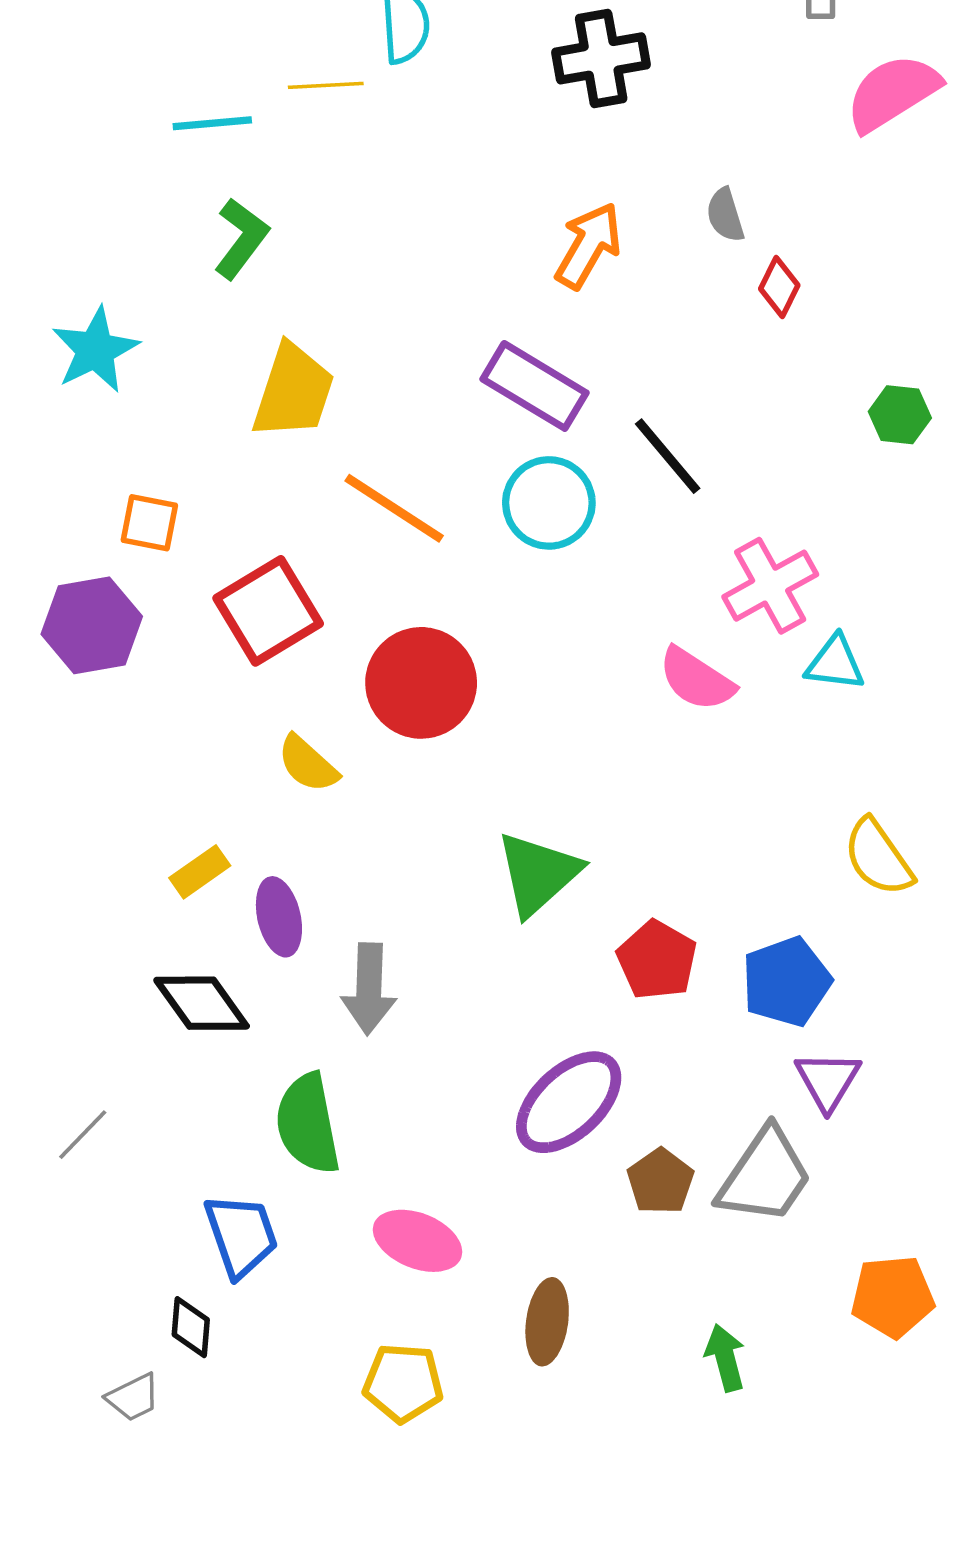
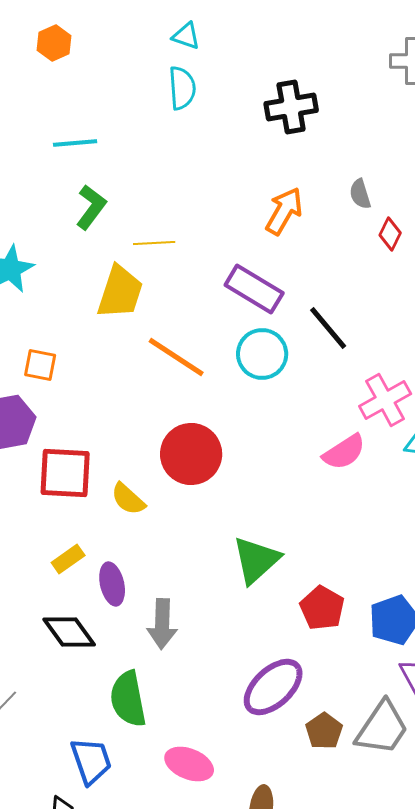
yellow line: (326, 85) -> (154, 243), moved
red square: (268, 611) -> (65, 473), moved, turned 34
pink semicircle: (696, 679) -> (344, 452), turned -66

